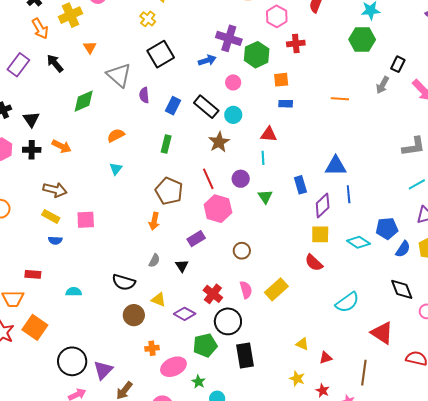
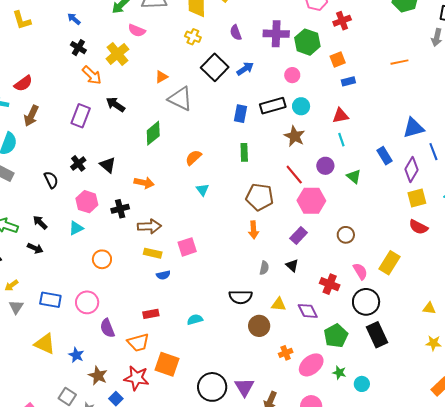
orange triangle: (90, 47) -> (161, 77), moved, turned 48
blue arrow: (207, 60) -> (245, 69), moved
purple semicircle: (144, 95) -> (236, 33), moved
black rectangle: (206, 107) -> (273, 106), turned -40
black cross: (32, 150) -> (120, 209), moved
purple diamond: (185, 314) -> (308, 311), turned 50
black circle: (228, 321) -> (366, 302), moved

